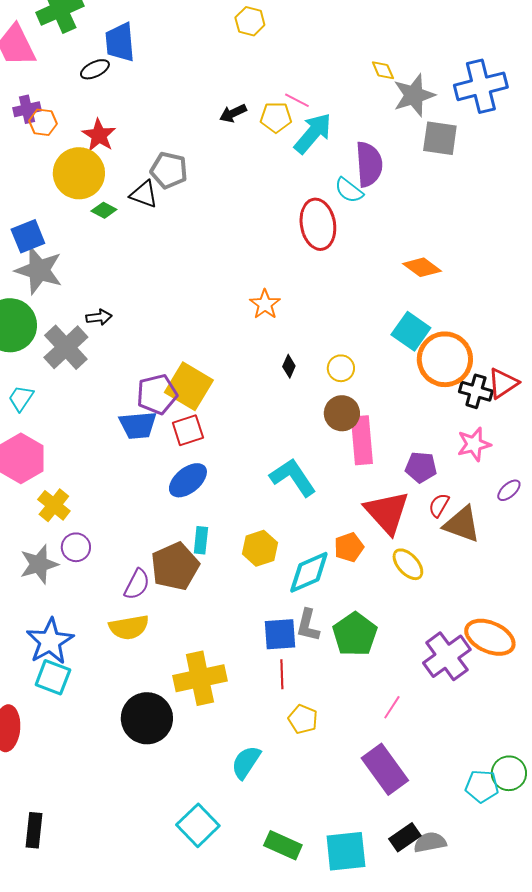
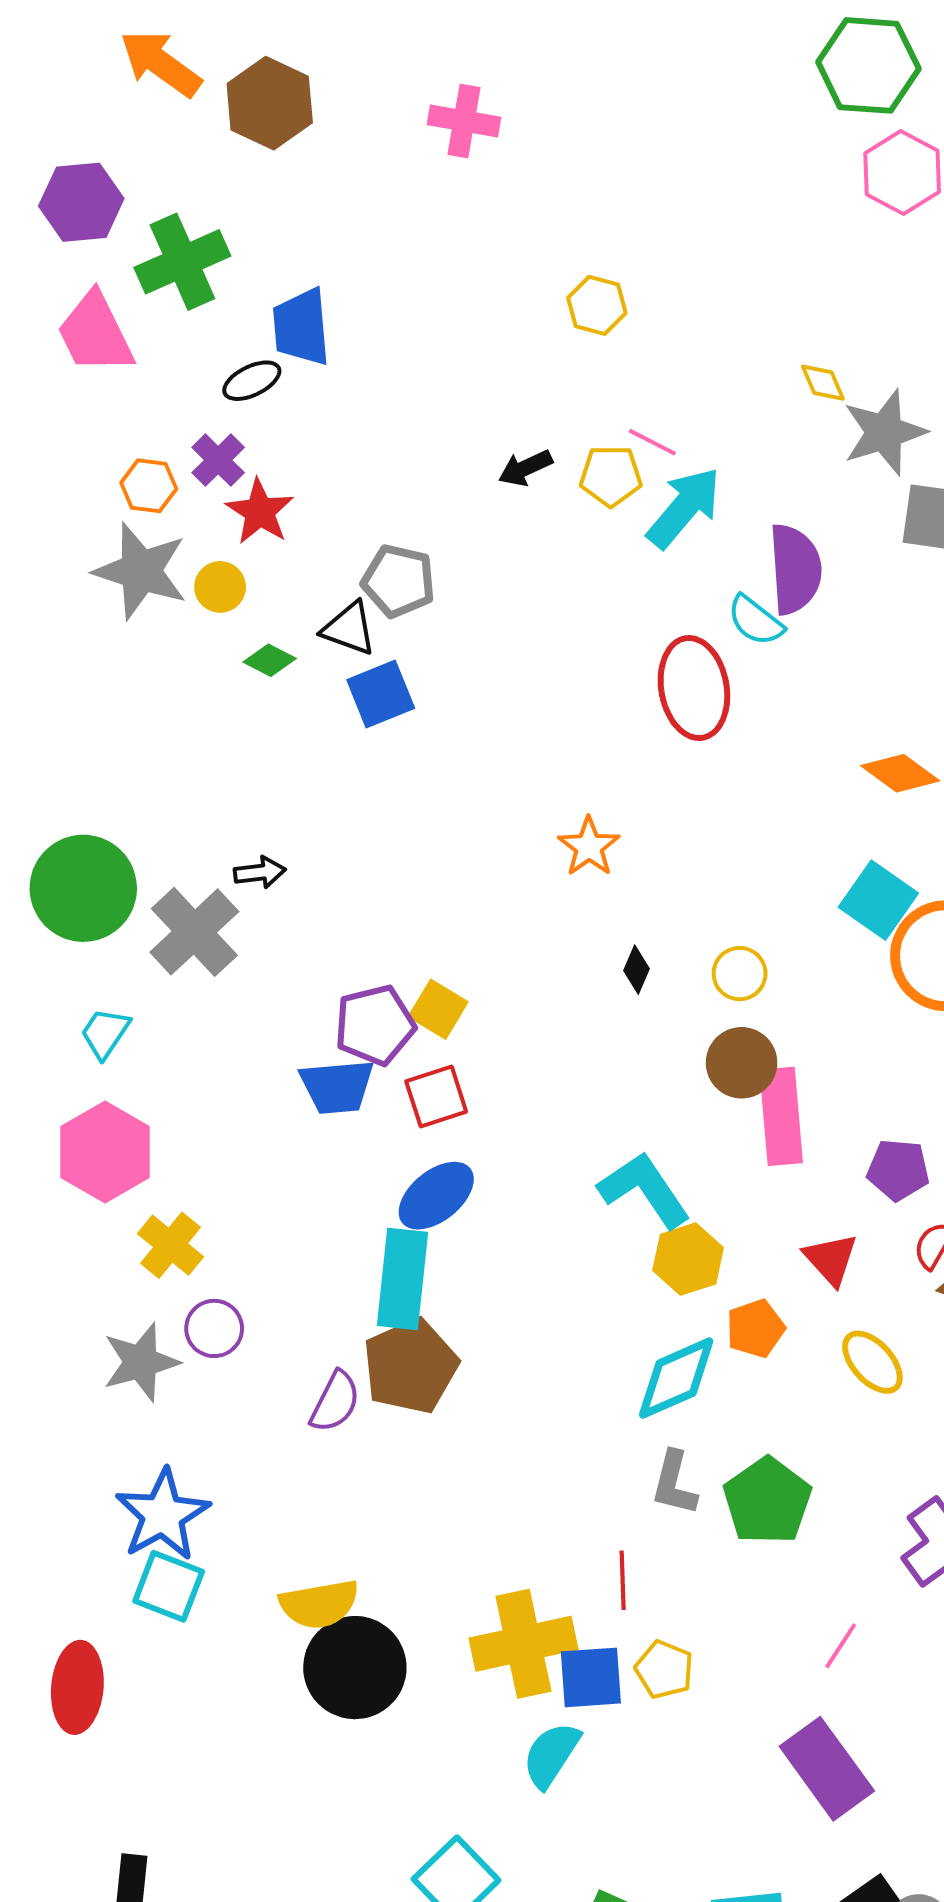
yellow hexagon: (250, 21) -> (597, 305), moved
purple cross: (27, 109) -> (218, 460), moved, turned -32
yellow circle: (79, 173) -> (220, 587), size x0.5
blue square: (28, 236) -> (381, 694), moved
gray star: (39, 270) -> (141, 571), moved
yellow square: (189, 386) -> (438, 1009), size x0.6
red triangle: (387, 512) -> (831, 1259), size x0.6
cyan rectangle: (201, 540) -> (403, 1279), moved, size x1.8
yellow hexagon: (260, 548) -> (688, 1259), moved
yellow semicircle: (129, 627) -> (319, 1604), moved
blue square: (280, 634) -> (591, 1677), moved
yellow cross: (200, 678) -> (523, 1644), moved

